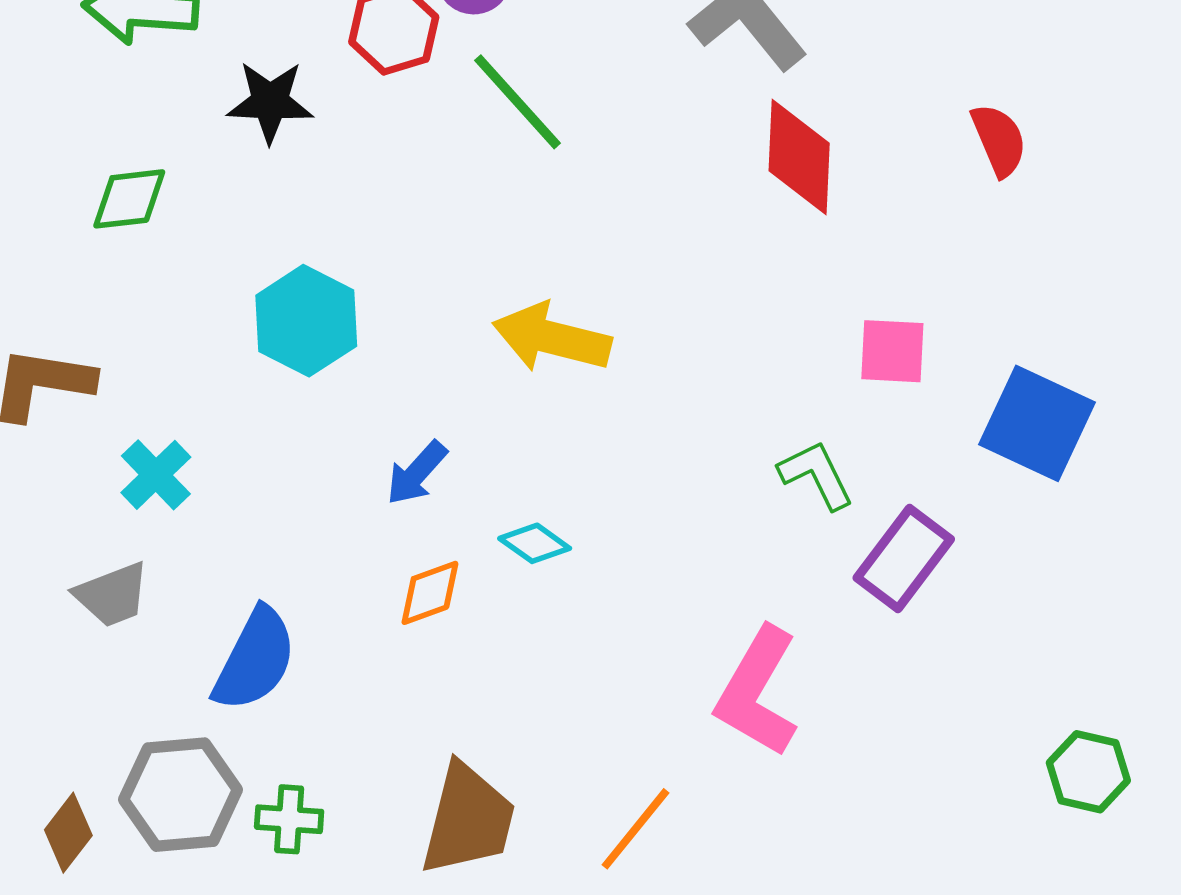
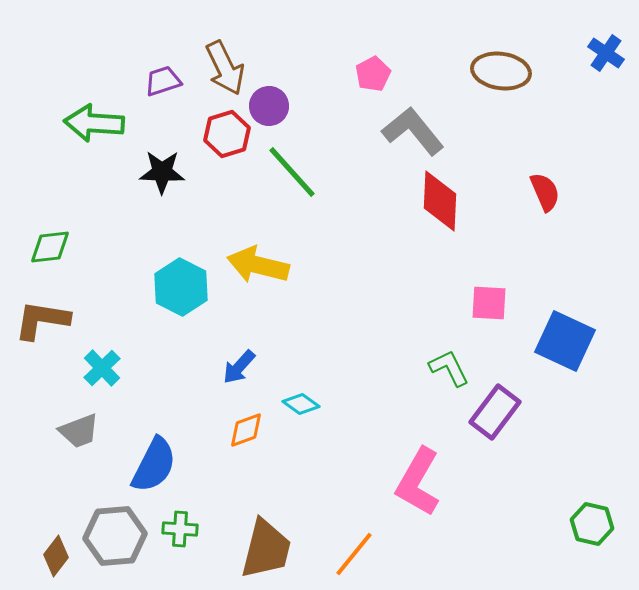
green diamond: (129, 199) -> (50, 247), moved
yellow arrow: (552, 338) -> (258, 265), moved
green cross: (289, 819) -> (180, 529), moved

